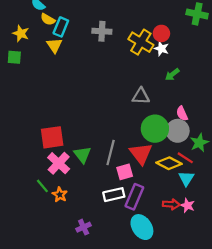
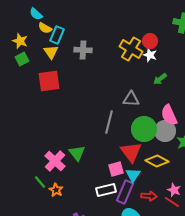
gray cross: (102, 31) -> (83, 50), moved
green square: (14, 57) -> (22, 59), moved, turned -32
pink semicircle: (182, 113) -> (169, 115), size x1.5
red square: (52, 137) -> (49, 81), moved
gray line: (111, 152) -> (109, 122), moved
red line: (185, 158) -> (172, 202), moved
cyan triangle: (186, 178) -> (133, 175), moved
red arrow: (171, 204) -> (149, 196), moved
pink star: (187, 205) -> (174, 190), moved

